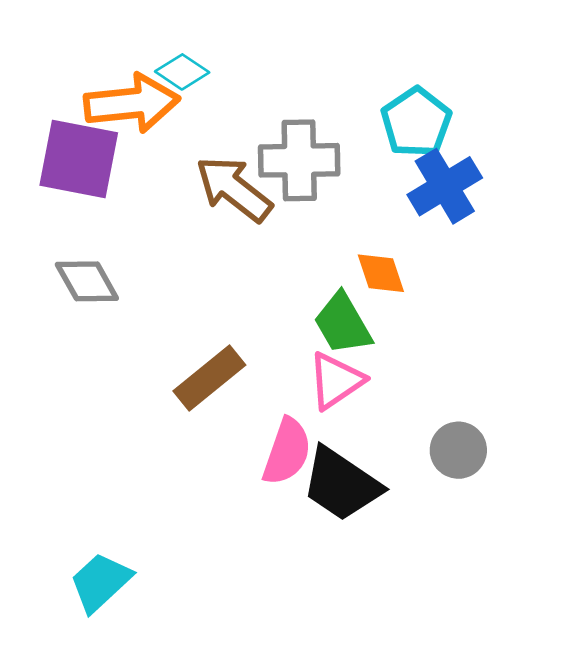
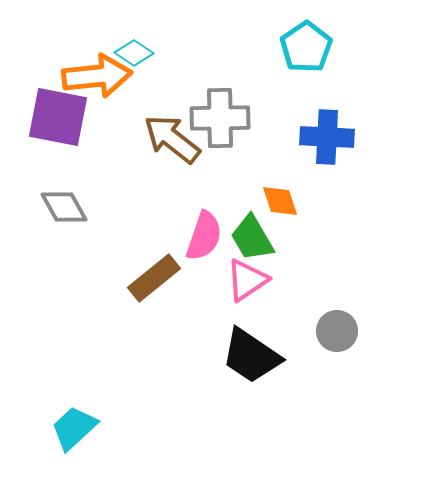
cyan pentagon: (416, 122) -> (306, 47), moved
blue cross: (445, 186) -> (327, 137), turned 34
pink semicircle: (287, 452) -> (204, 236), moved

